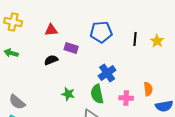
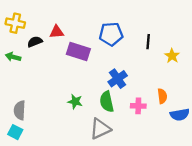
yellow star: (157, 41) -> (172, 56), moved
purple rectangle: (71, 48) -> (78, 51), size x1.5
black semicircle: (51, 60) -> (35, 42), moved
gray semicircle: (17, 102) -> (20, 110), turned 54

